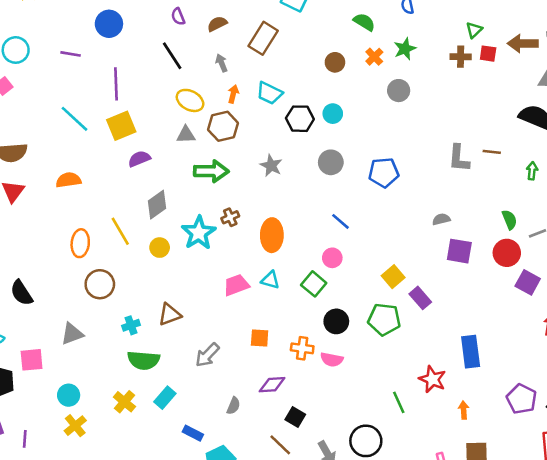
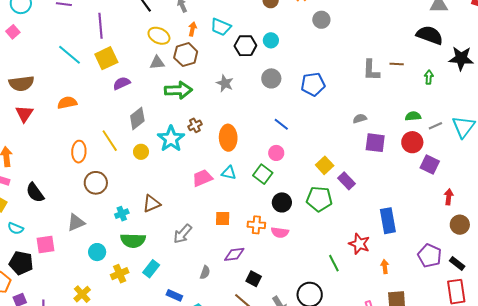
green semicircle: (509, 220) -> (413, 116), turned -70
cyan circle: (69, 395) -> (97, 252), moved
yellow cross: (124, 402) -> (120, 274), turned 30

